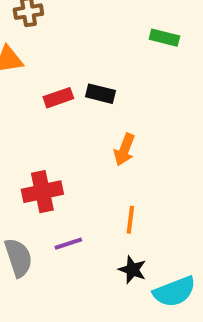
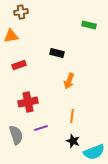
red rectangle: (58, 98) -> (19, 65), moved

